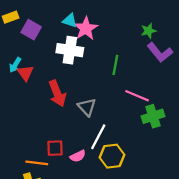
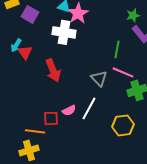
green line: (115, 65) -> (117, 49), moved
gray triangle: (87, 107) -> (99, 78), moved
pink semicircle: (78, 156) -> (69, 110), moved
yellow hexagon: (112, 156) -> (123, 125), moved

